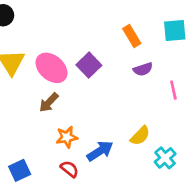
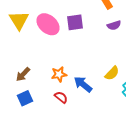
purple square: (89, 65) -> (75, 22), turned 36
brown arrow: (49, 102) -> (23, 74), moved
blue arrow: (100, 151) -> (83, 84), turned -108

